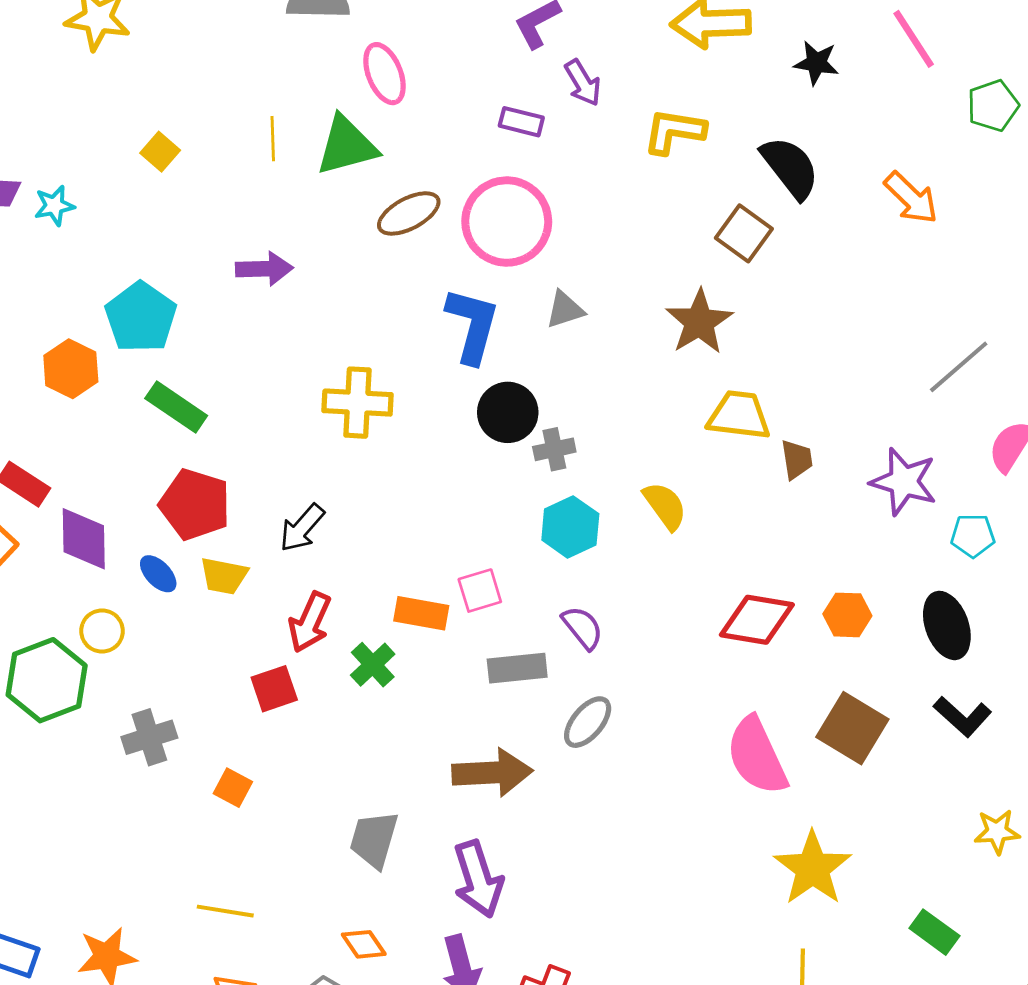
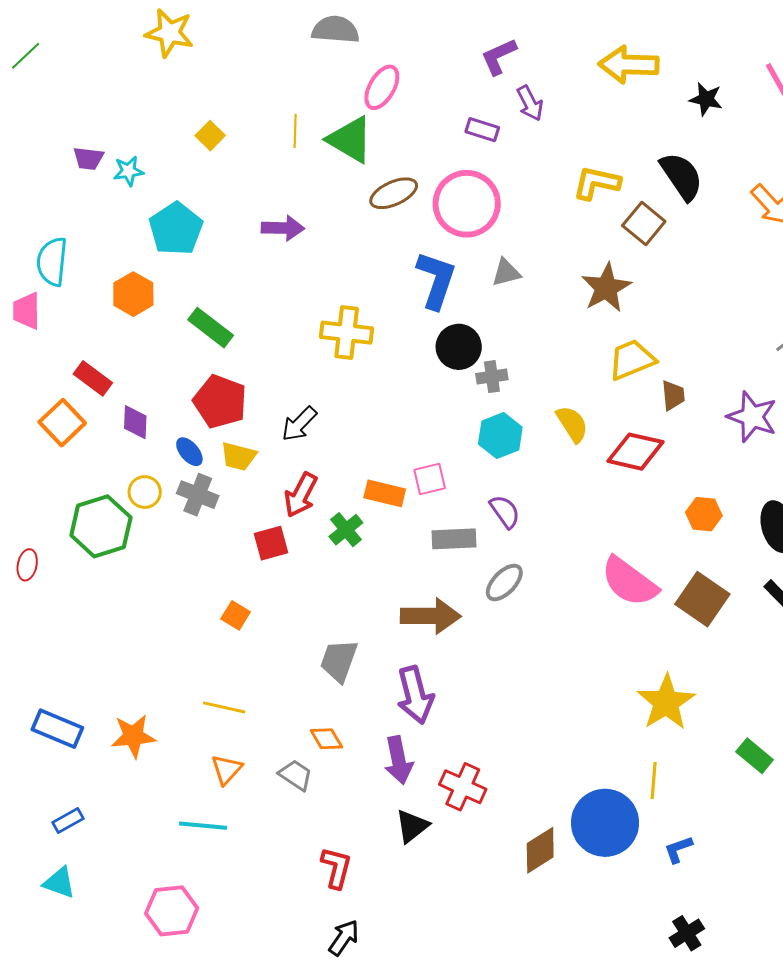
pink ellipse: (384, 74) -> (382, 87), turned 48
yellow L-shape: (674, 131) -> (597, 183), moved
green triangle: (347, 146) -> (350, 140), turned 42
cyan pentagon: (141, 317) -> (176, 229), moved
yellow trapezoid: (739, 415) -> (632, 360), turned -33
purple diamond: (84, 539) -> (135, 422), size x0.7
red diamond: (757, 620) -> (635, 452), moved
gray cross: (149, 737) -> (198, 495), moved, turned 36
pink semicircle: (757, 756) -> (629, 582), moved, turned -32

